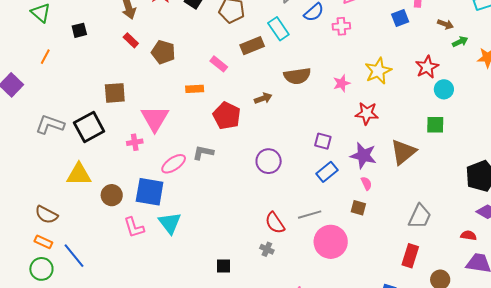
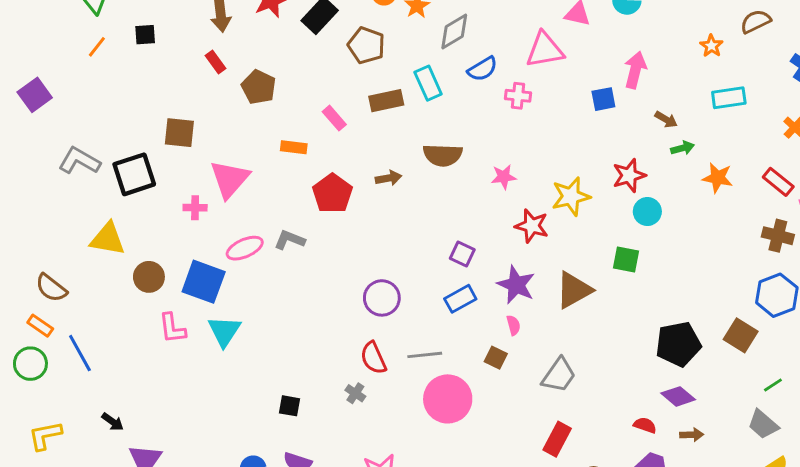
orange line: (45, 57) -> (97, 47), moved
yellow star: (378, 71) -> (571, 196), moved
purple circle: (269, 161) -> (382, 298), moved
gray trapezoid: (420, 216) -> (559, 375), moved

